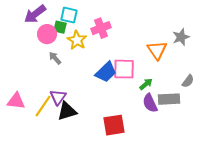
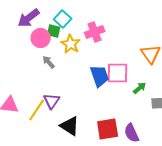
cyan square: (69, 15) -> (63, 19), turned 30
blue trapezoid: (106, 72) -> (100, 76), turned -65
purple semicircle: (150, 103) -> (132, 133), moved
black triangle: (67, 111) -> (70, 126), moved, turned 50

